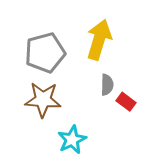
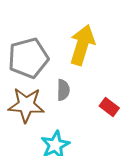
gray semicircle: (107, 85) -> (63, 90), moved

